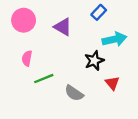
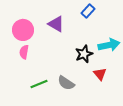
pink circle: (24, 20) -> (23, 30), moved
cyan arrow: (114, 39) -> (109, 45), moved
green line: (44, 79) -> (39, 84), moved

